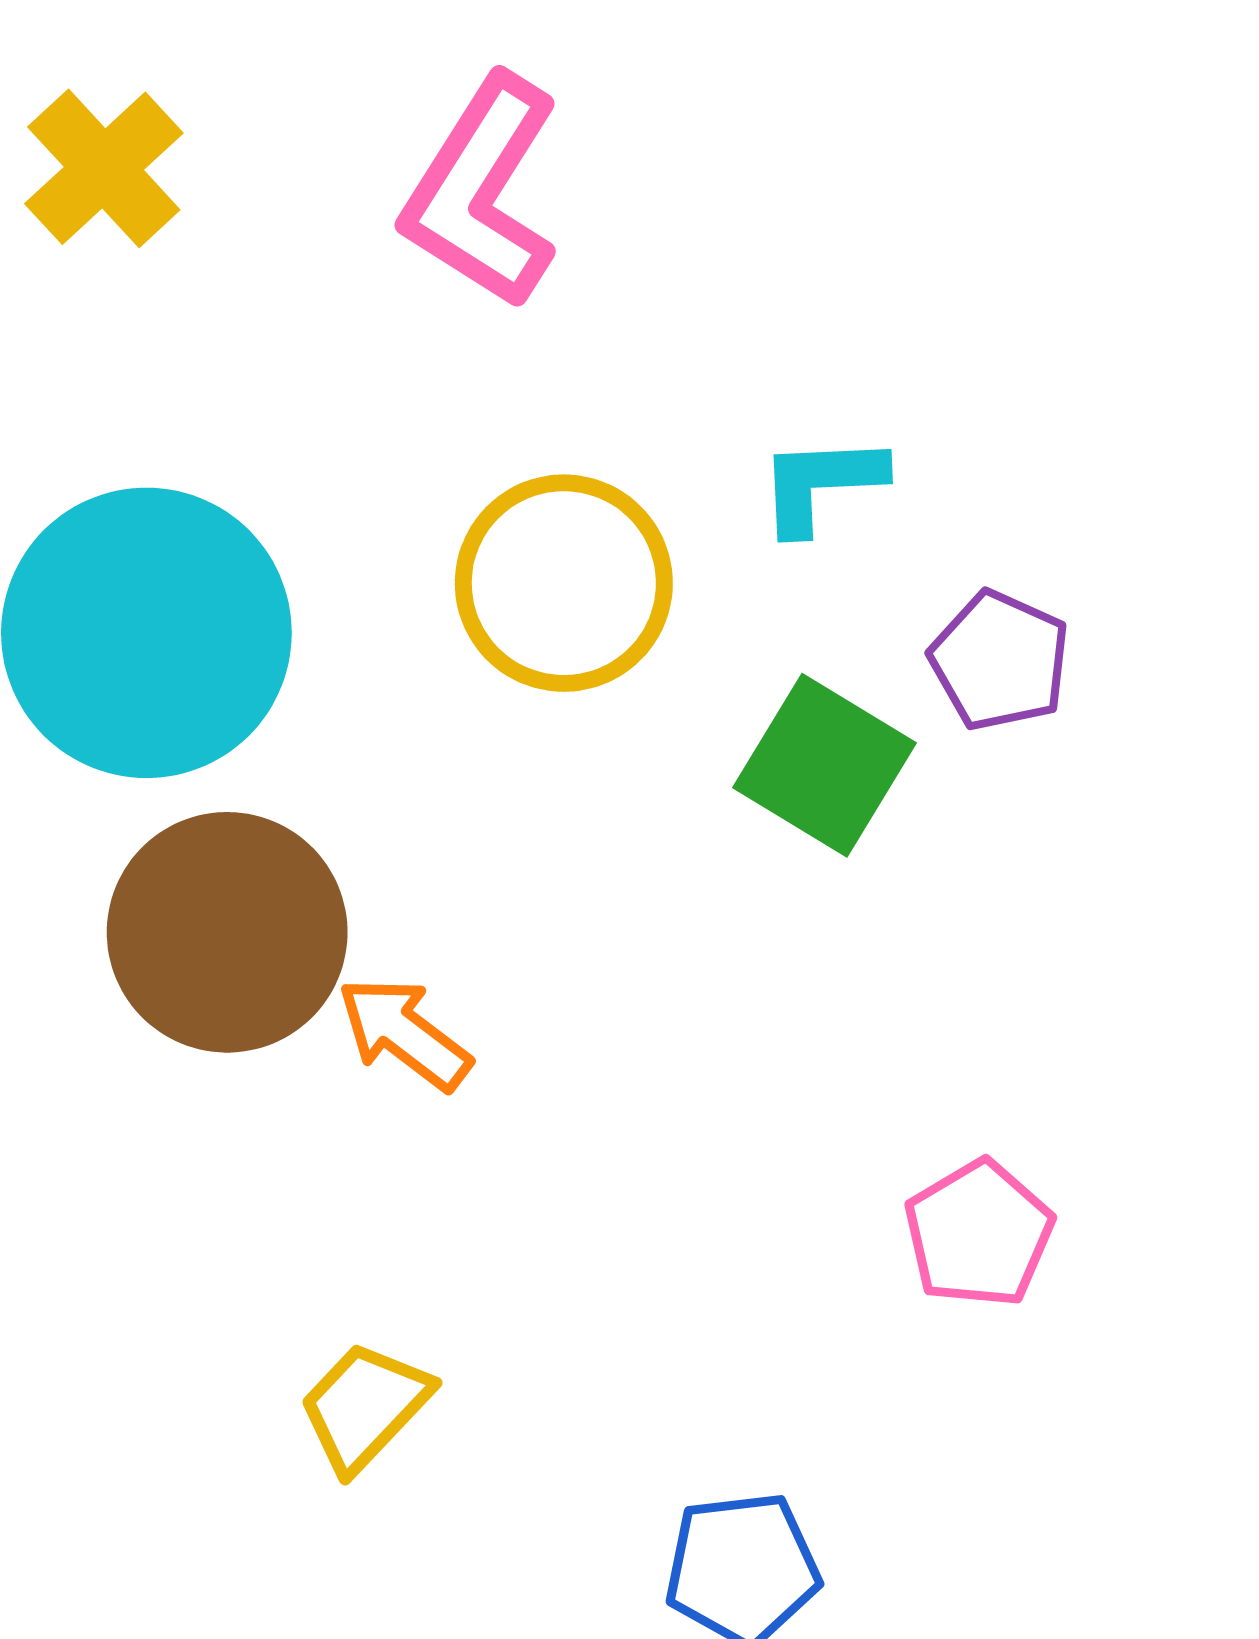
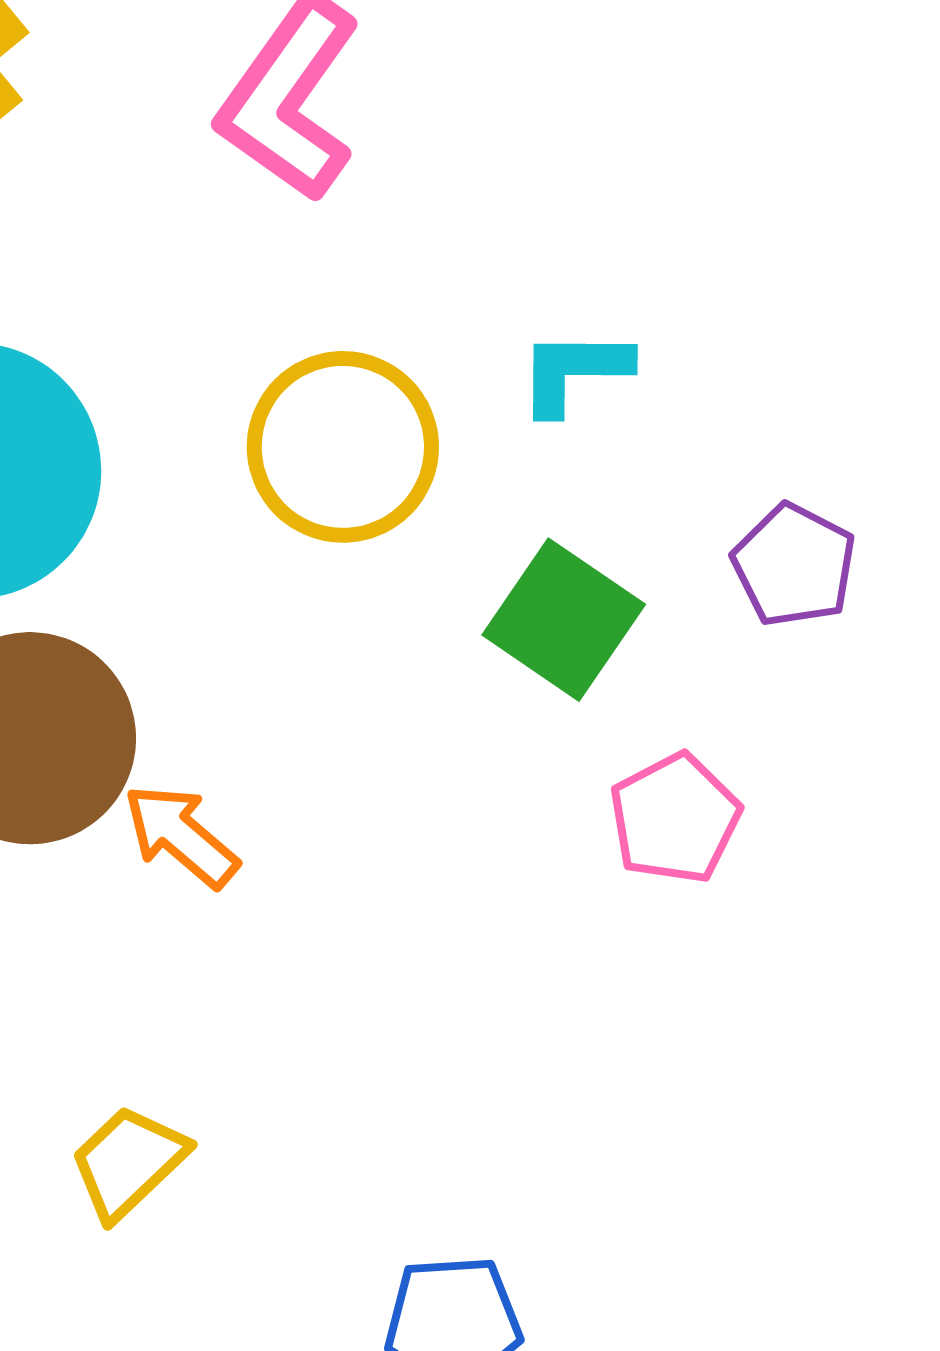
purple pentagon: (1000, 661) -> (794, 565), moved
pink pentagon: (979, 1234) -> (675, 818), moved

